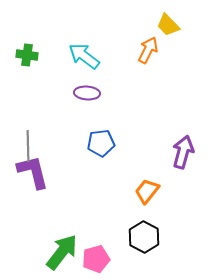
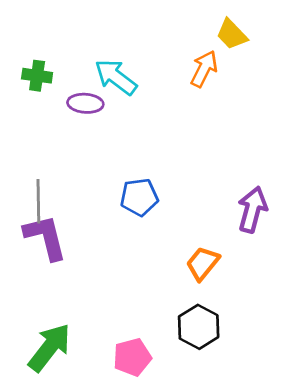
purple ellipse: (87, 93) -> (85, 103), moved
green arrow: (62, 252) -> (50, 348), moved

